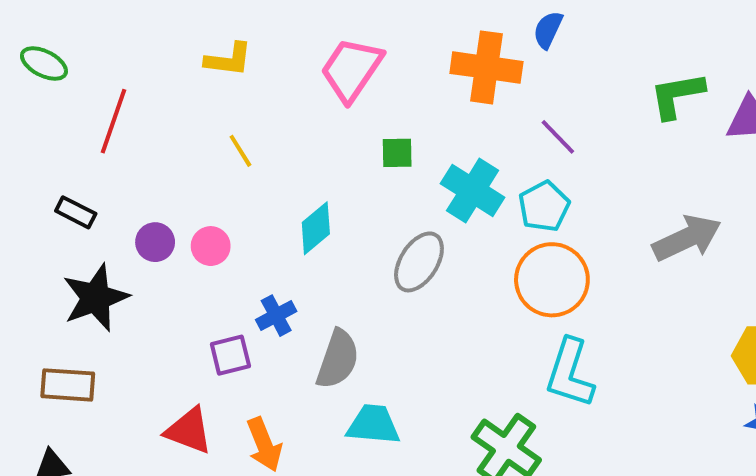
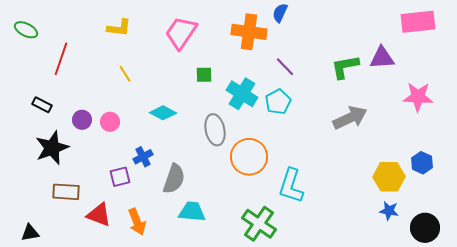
green L-shape: (677, 95) -> (345, 67), moved
cyan diamond: (316, 228) -> (163, 113), turned 68
gray ellipse: (419, 262) -> (215, 130), turned -44
orange circle: (552, 280) -> (249, 157), moved
brown rectangle: (68, 385) -> (66, 192), moved

